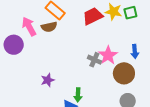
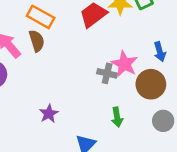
brown semicircle: (49, 27) -> (37, 41), turned -84
green arrow: (78, 95) -> (117, 117), moved

